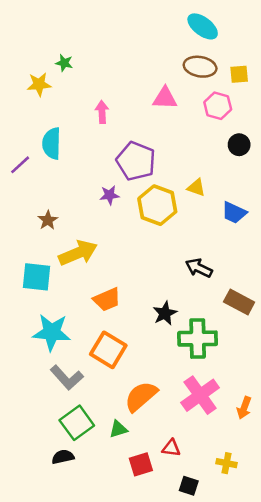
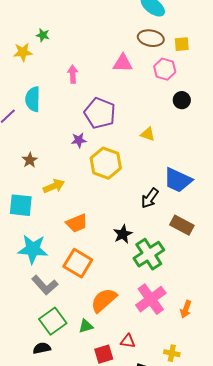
yellow hexagon: (157, 205) -> (106, 163), moved
blue trapezoid: (234, 213) -> (178, 180), moved, size x1.4
yellow arrow: (78, 253) -> (54, 186), size x0.7
black arrow: (199, 268) -> (150, 198), turned -80
green cross: (198, 339) -> (149, 254), turned -32

